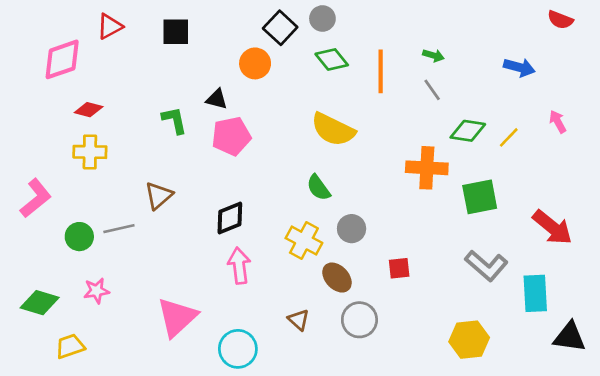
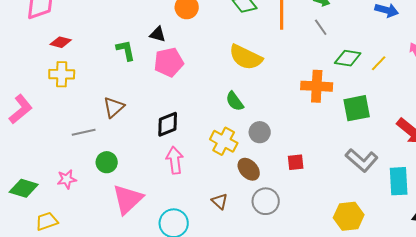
green circle: (79, 237) -> (107, 162), moved

